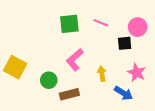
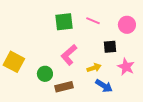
black square: (125, 43) -> (110, 47), moved
yellow arrow: (102, 74) -> (94, 68), turned 80
blue arrow: (124, 93) -> (104, 86), moved

